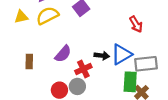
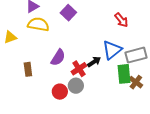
yellow semicircle: (47, 16) -> (38, 24), turned 45
yellow triangle: (21, 17) -> (10, 37), moved
black arrow: (102, 56) -> (94, 62), moved, turned -32

